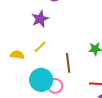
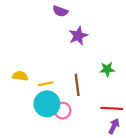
purple star: (40, 19) -> (78, 36), moved
yellow line: (40, 47) -> (46, 84), moved, turned 32

